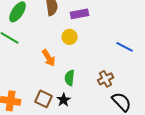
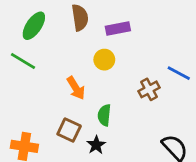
brown cross: (106, 79) -> (149, 89), moved
brown square: (44, 99) -> (69, 130), moved

